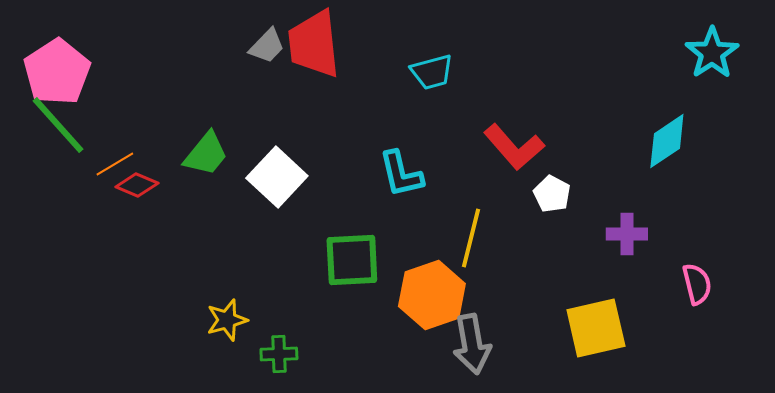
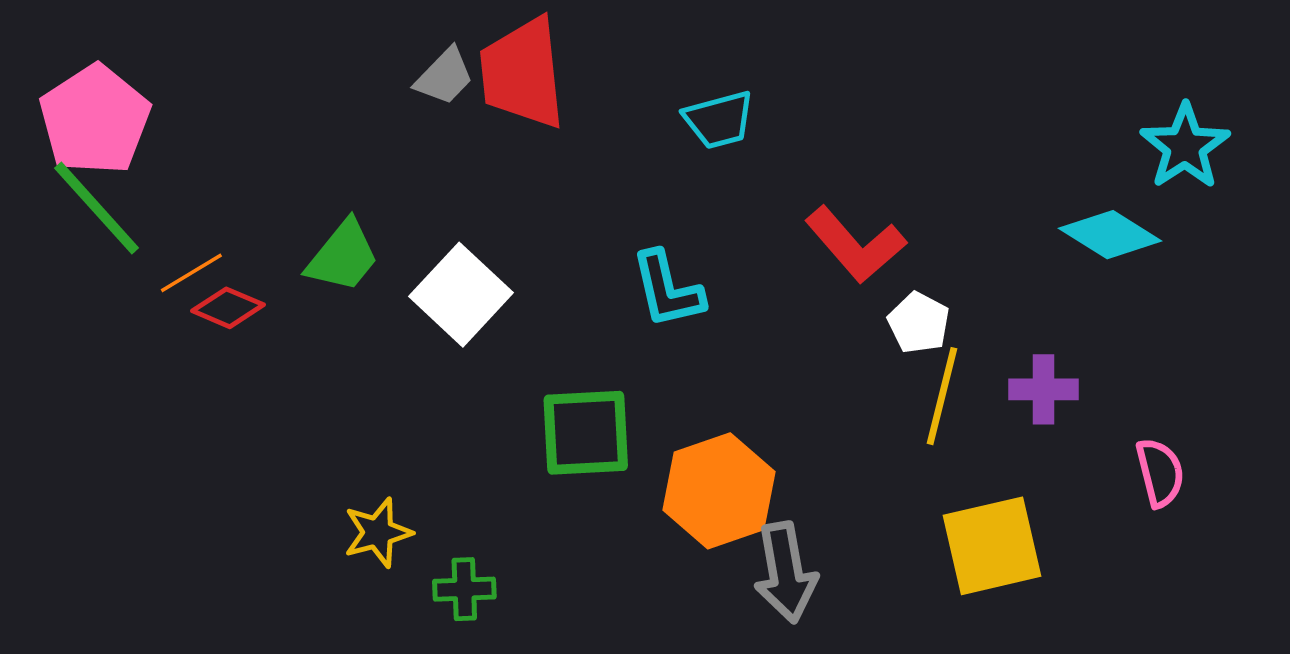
cyan star: (712, 53) -> (1185, 146), moved
cyan diamond: (667, 141) -> (1110, 235), turned 66
yellow line: (471, 238) -> (942, 396), moved

